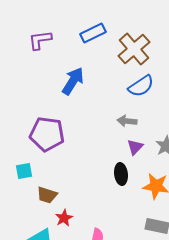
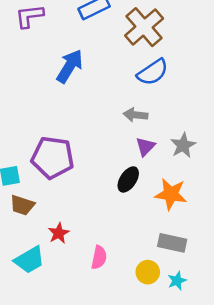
purple pentagon: (47, 134) -> (53, 158), moved
black ellipse: (121, 174) -> (128, 179), turned 40
brown trapezoid: (47, 195) -> (22, 205), moved

